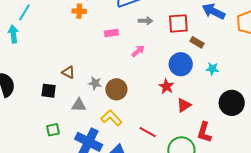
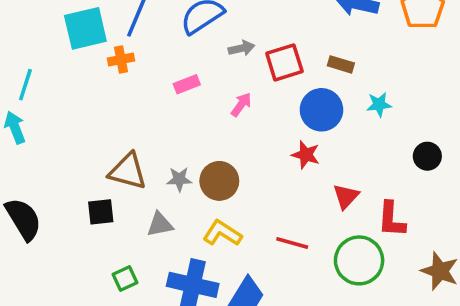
red square: (178, 23) -> (284, 62), moved
brown triangle: (68, 72) -> (128, 171), size x1.6
black circle: (232, 103) -> (427, 156), size x0.6
red triangle: (184, 105) -> (346, 196), moved

